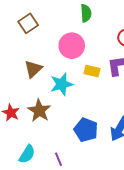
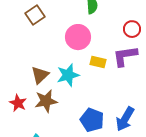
brown triangle: (33, 69) -> (40, 75), moved
brown star: (39, 111) -> (46, 101), turned 30

